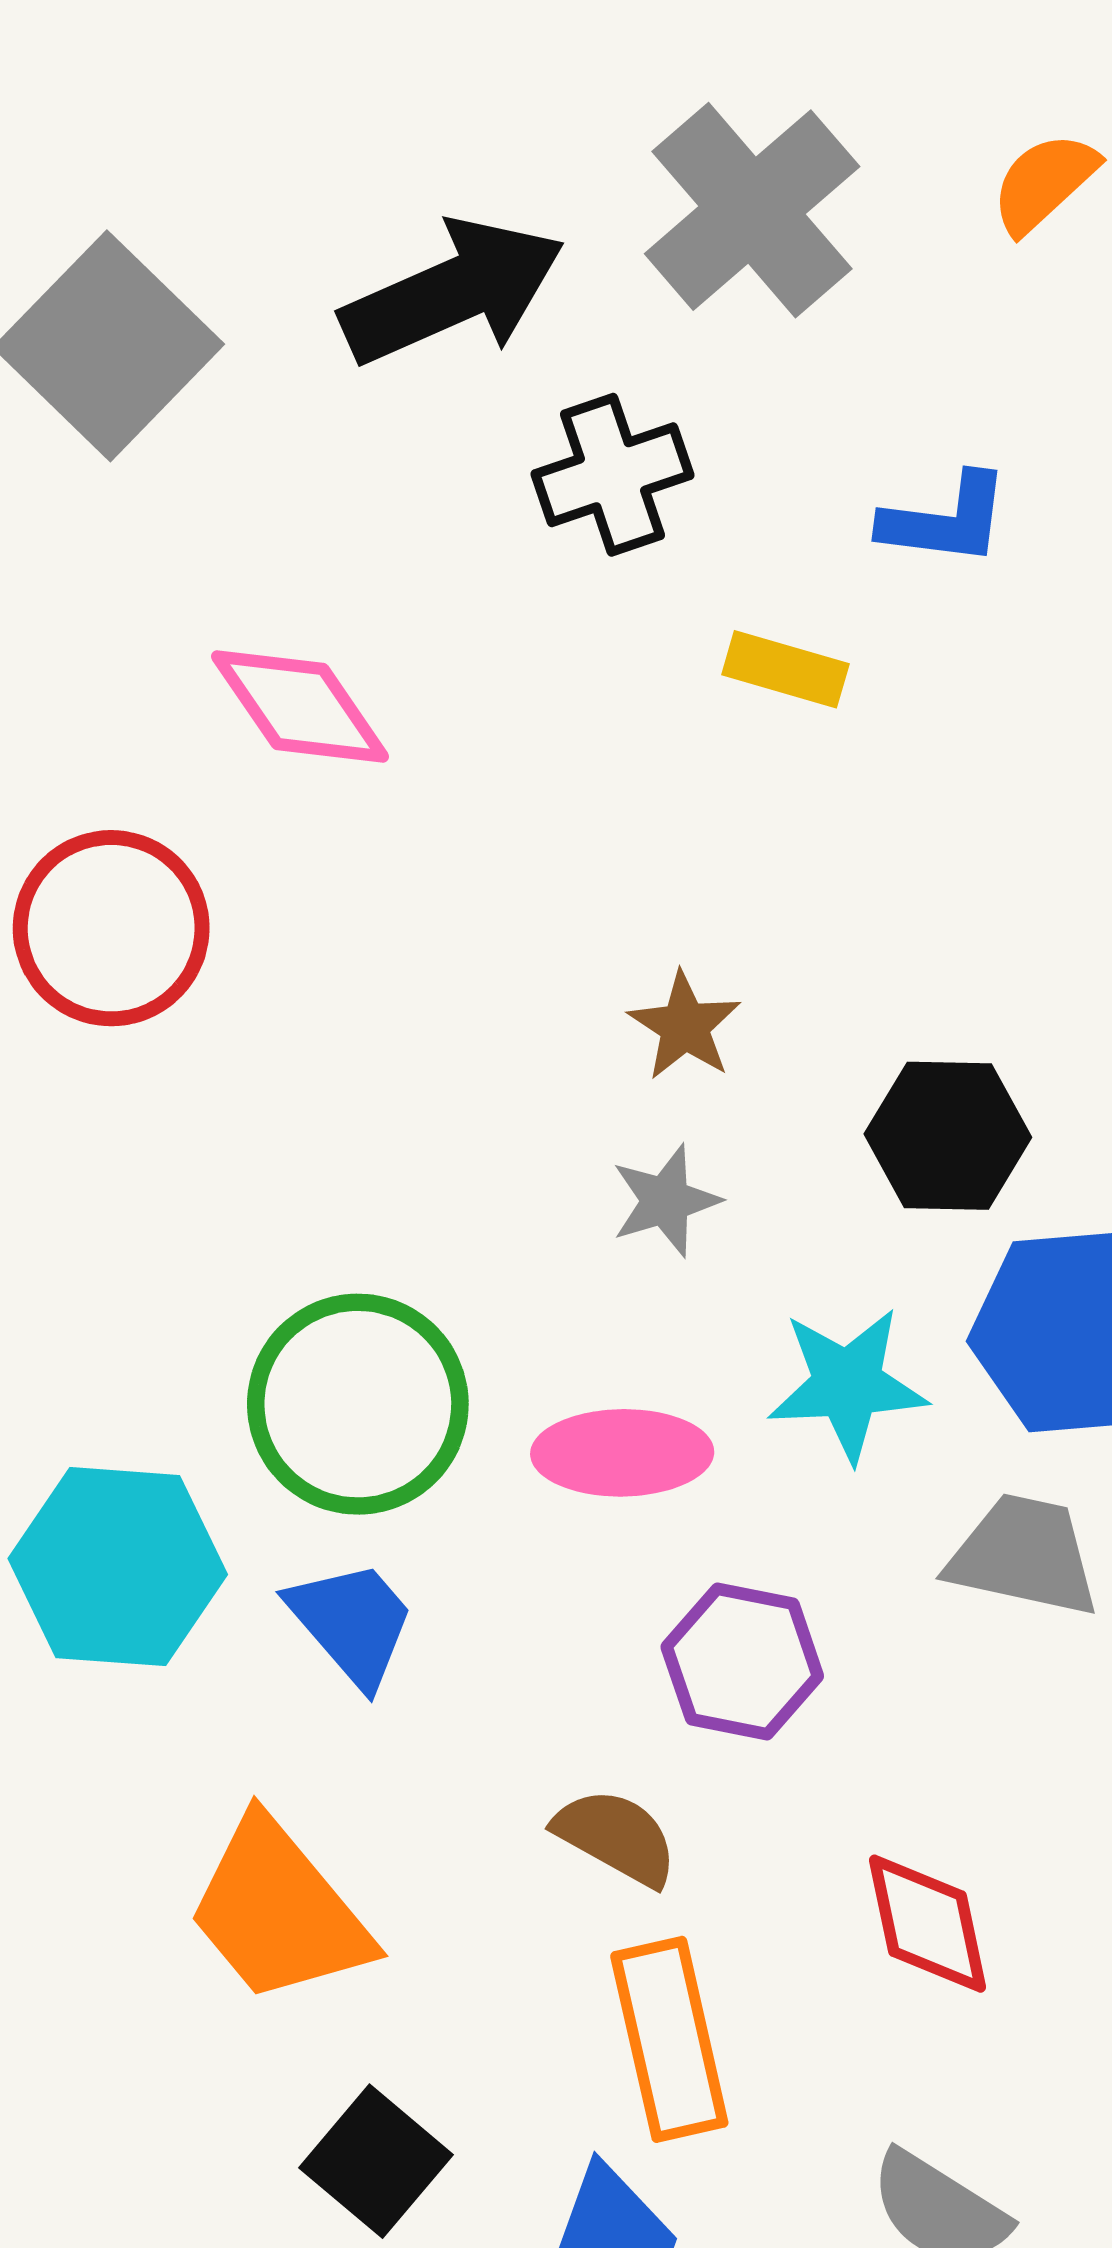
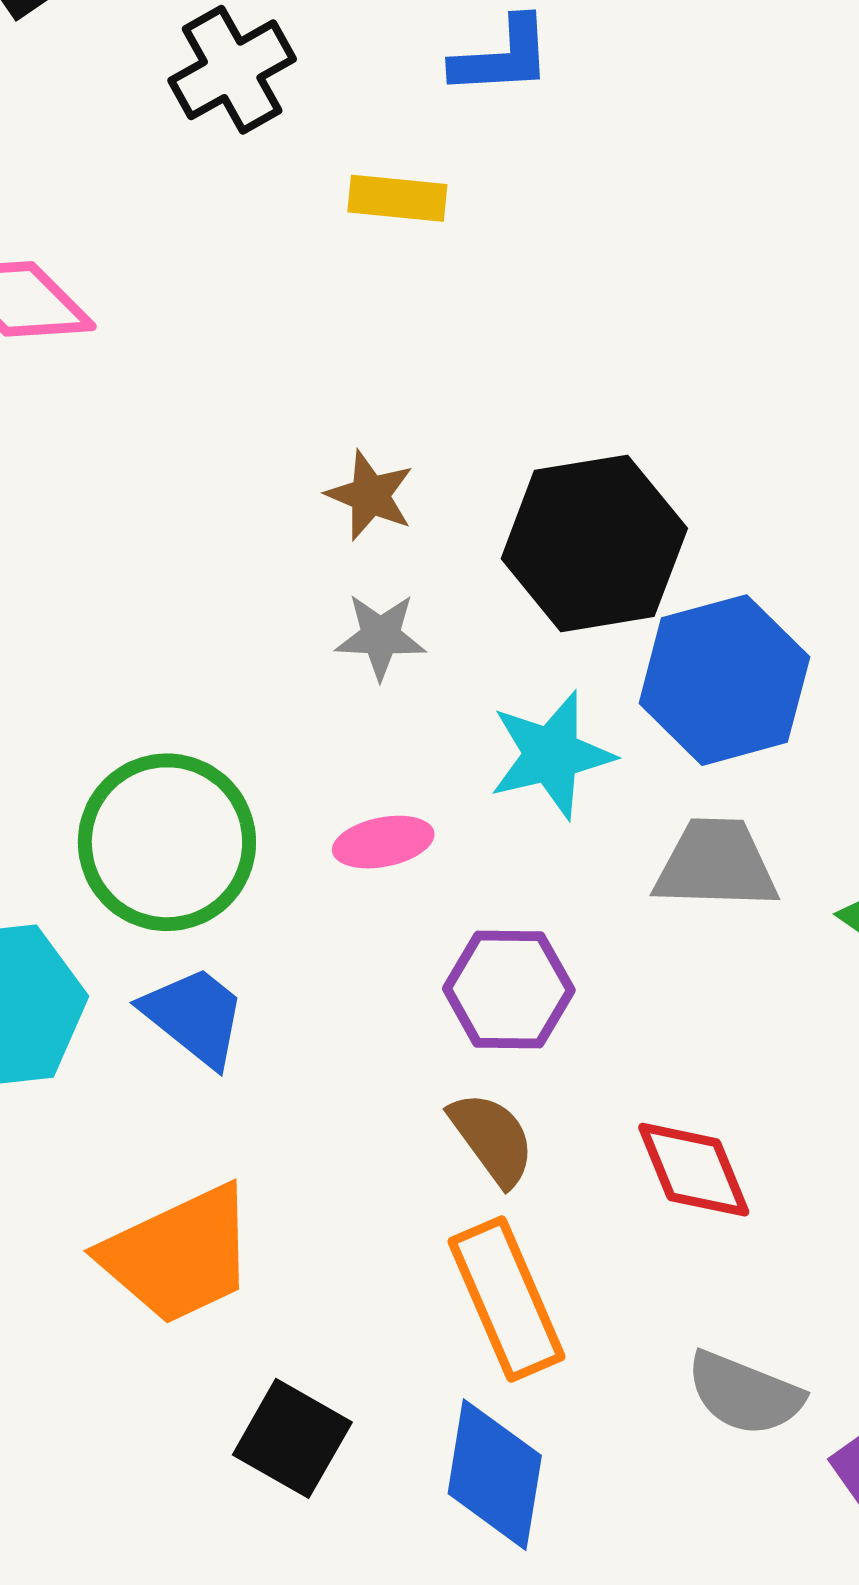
black hexagon: (948, 1136) -> (594, 543), size x1.4
gray star: (665, 1201) -> (380, 636), turned 30
pink ellipse: (622, 1453) -> (383, 842), size x0.7
brown semicircle: (616, 1837) -> (492, 1138), moved, turned 35
orange trapezoid: (279, 1911) -> (179, 1255), turned -65

